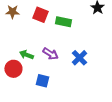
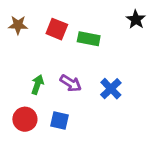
green arrow: (26, 55) -> (37, 85), turned 88
red circle: (13, 69) -> (25, 119), moved

